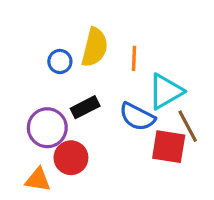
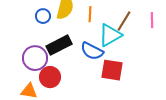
black rectangle: (85, 107) -> (59, 45), size x1.4
brown line: (188, 126) -> (124, 21), moved, turned 60

